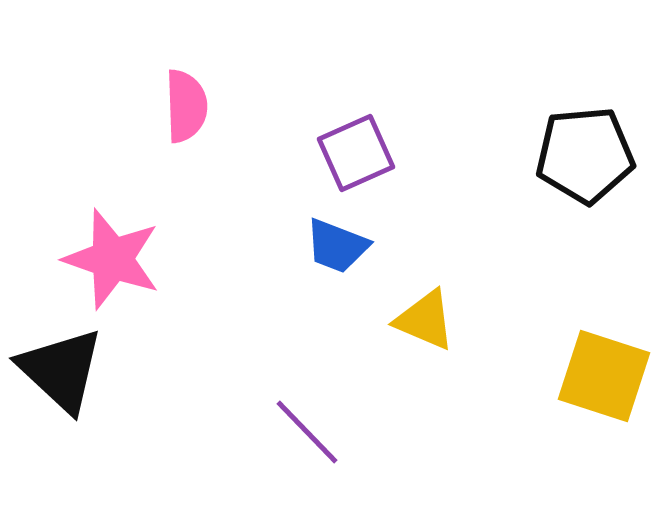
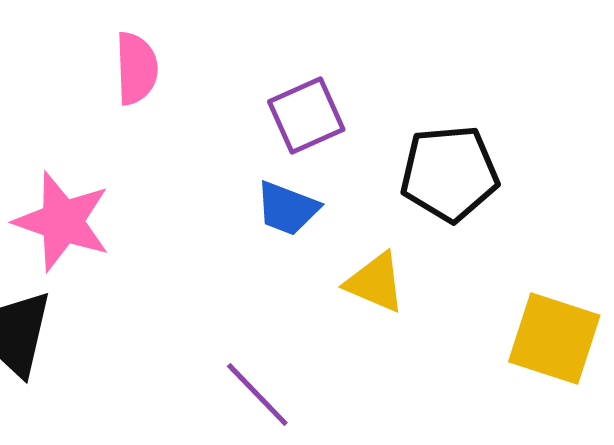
black pentagon: (585, 155) -> (449, 173), moved

